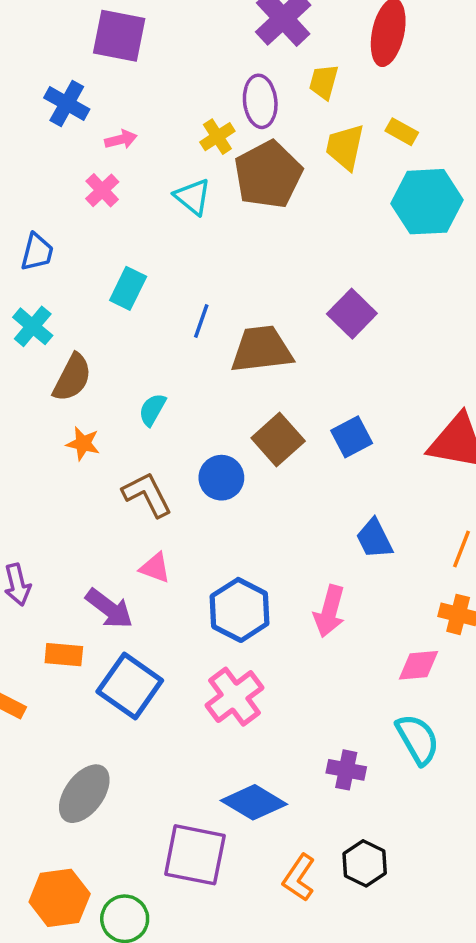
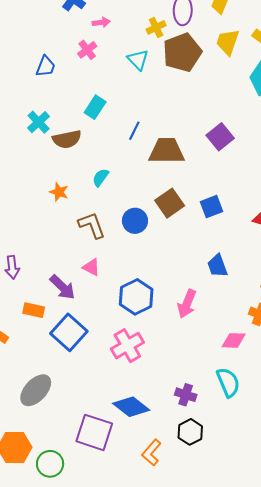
blue trapezoid: (37, 252) -> (46, 66), moved
brown semicircle: (72, 378) -> (67, 139), moved, turned 44
black hexagon: (365, 863) -> (190, 432), moved

